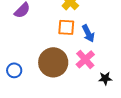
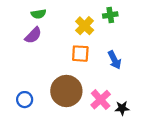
blue arrow: (88, 33) -> (115, 60), moved
pink cross: (85, 59) -> (101, 100), moved

